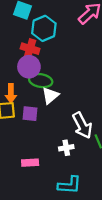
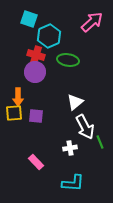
green ellipse: (41, 81) -> (68, 60), moved
white triangle: (50, 95) -> (75, 102), moved
pink rectangle: (30, 163) -> (36, 162), turned 49

